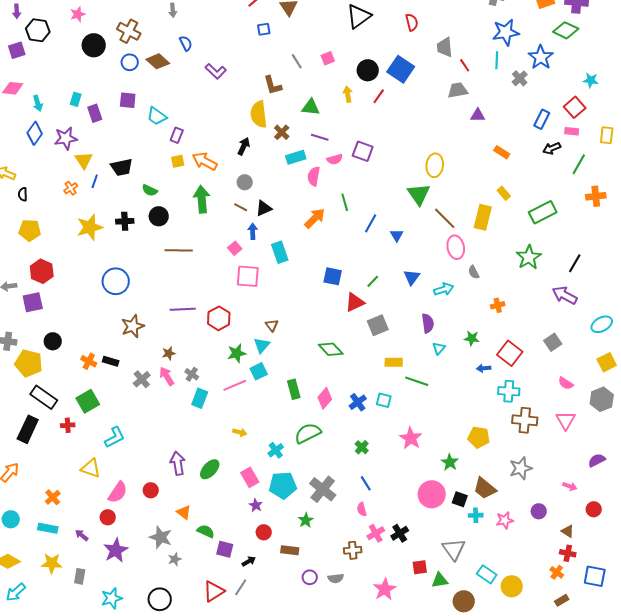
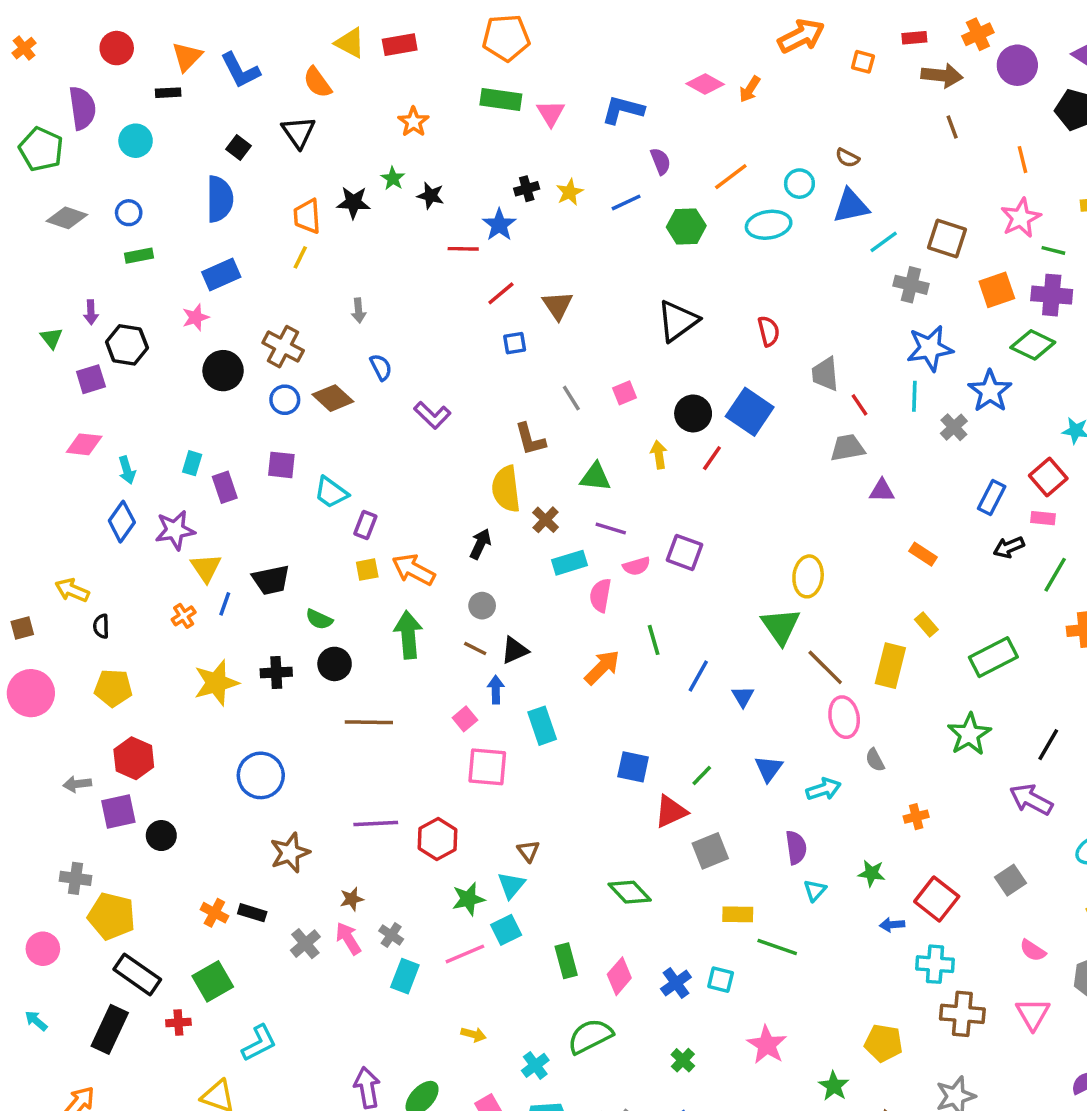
black circle: (53, 341) -> (161, 836), moved

